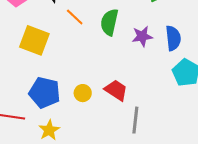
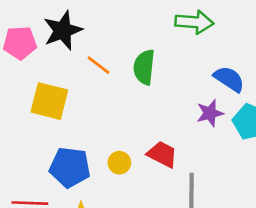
purple star: (142, 36) -> (210, 113), moved
blue semicircle: (173, 38) -> (229, 79), turned -45

